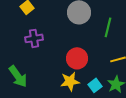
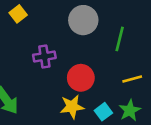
purple cross: (34, 38) -> (44, 56), moved

